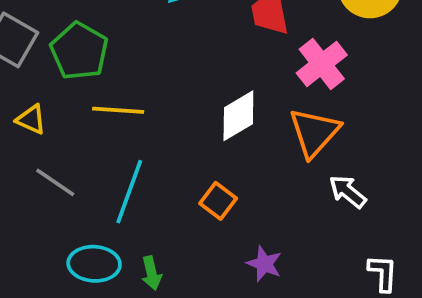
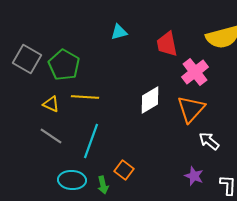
yellow triangle: (31, 119) -> (51, 104), moved
orange square: (218, 201) -> (124, 170), moved
purple star: (264, 264) -> (194, 176), moved

